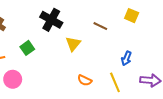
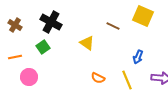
yellow square: (132, 16) -> (143, 16), size x1.5
black cross: (51, 20) -> (51, 22), moved
yellow triangle: (73, 44) -> (87, 43), turned -35

